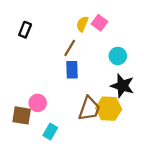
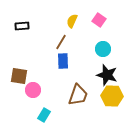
pink square: (99, 23) -> (99, 20), moved
black rectangle: (25, 30) -> (22, 26), turned 64
yellow hexagon: (109, 109) -> (112, 96), moved
brown square: (22, 115) -> (19, 76), moved

